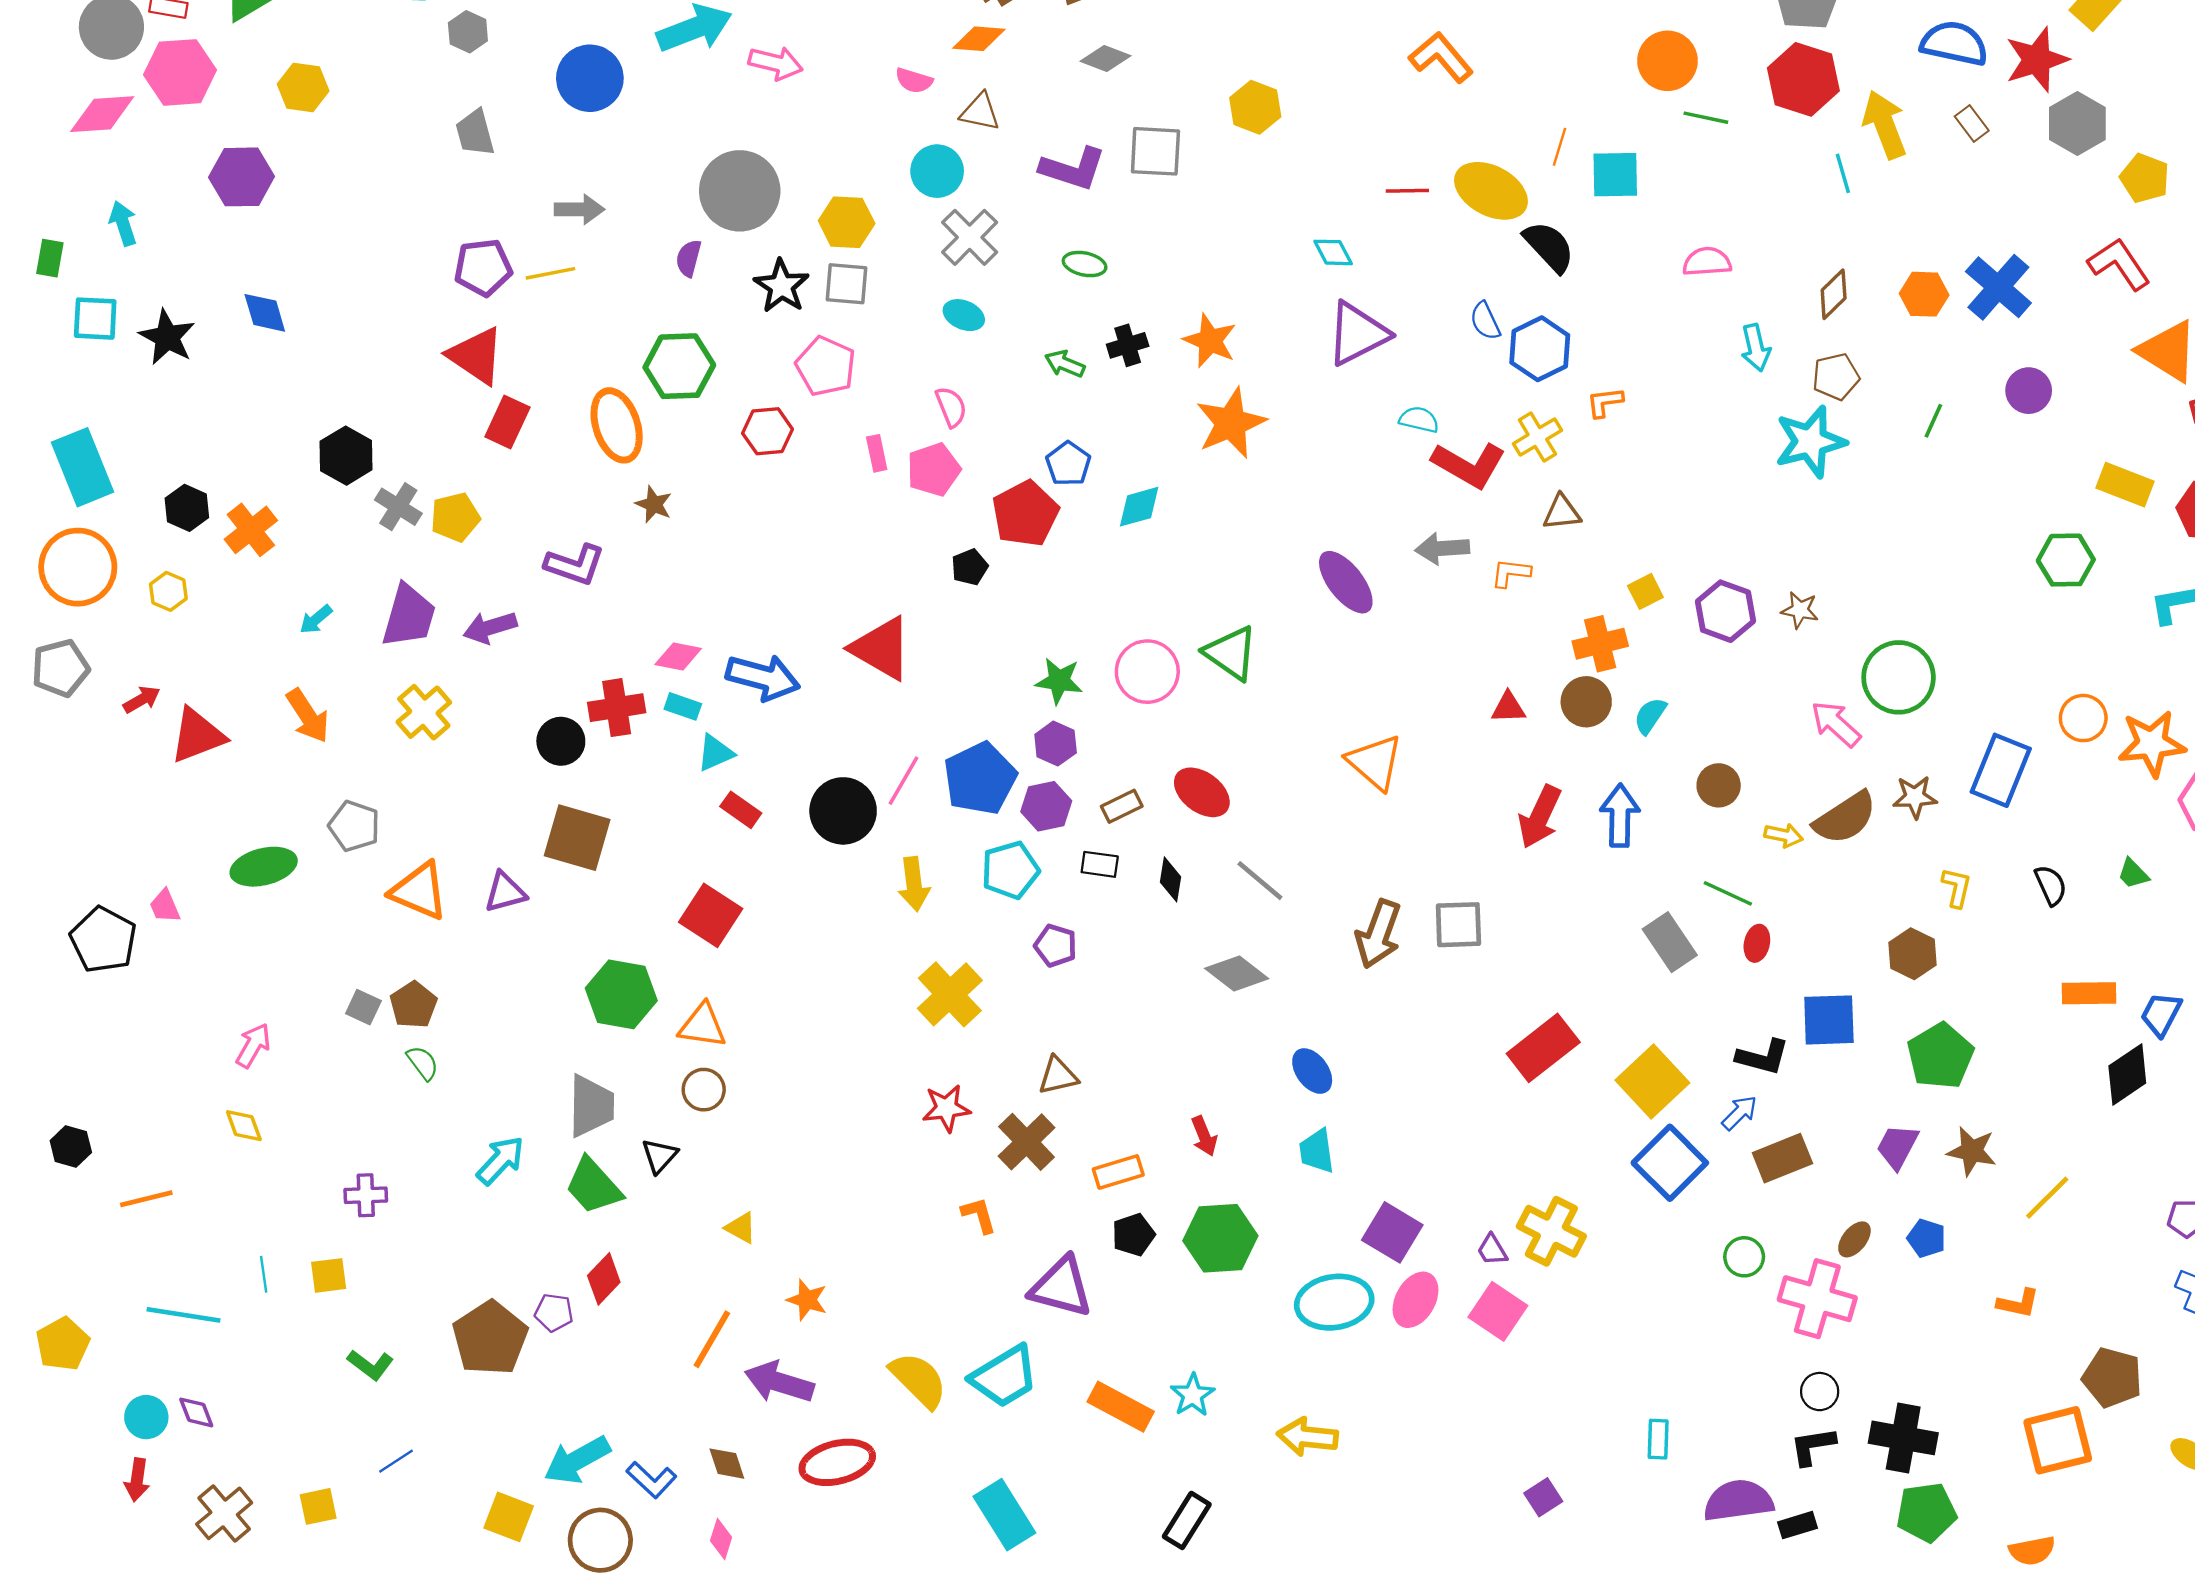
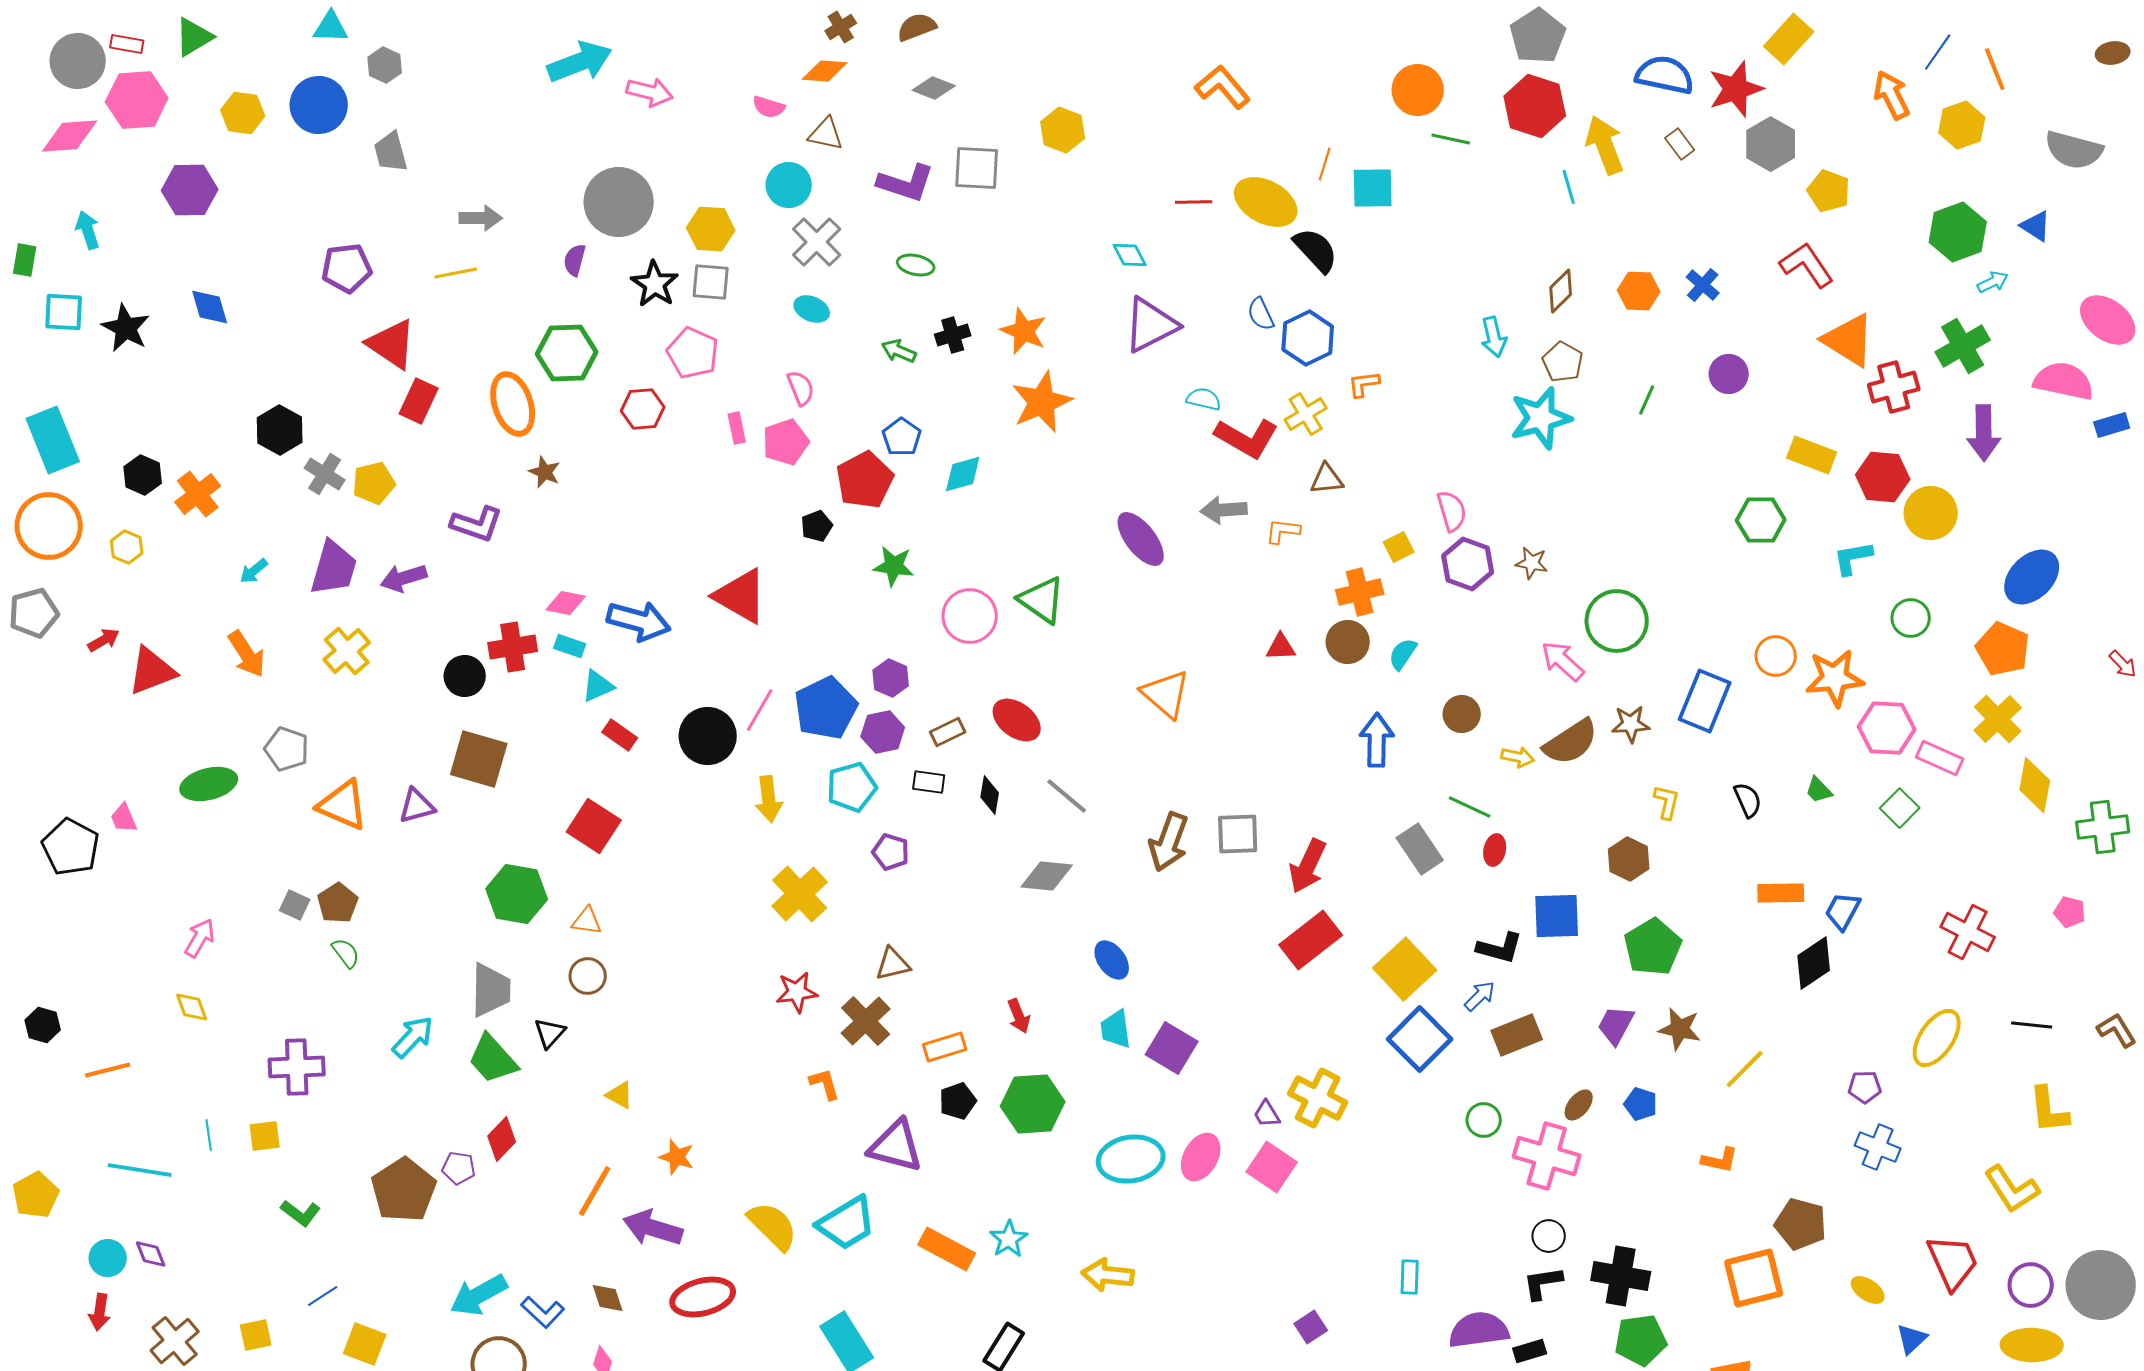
blue circle: (590, 78) -> (319, 105), moved
pink semicircle: (1707, 262) -> (1452, 511), moved, turned 78
purple pentagon: (483, 267) -> (347, 268), moved
blue cross: (1998, 287) -> (1703, 285), size x0.6
brown pentagon: (1836, 377) -> (1563, 362), turned -30
green star: (1059, 681) -> (894, 566), moved
red arrow: (1540, 817) -> (1308, 866), moved
gray diamond: (1237, 973) -> (1047, 876), turned -32
orange triangle: (703, 1026) -> (587, 921), size x0.7
purple cross: (366, 1195) -> (297, 1067), size x1.5
purple square: (1392, 1232) -> (1172, 1048), moved
yellow square: (509, 1517) -> (365, 1344), moved

